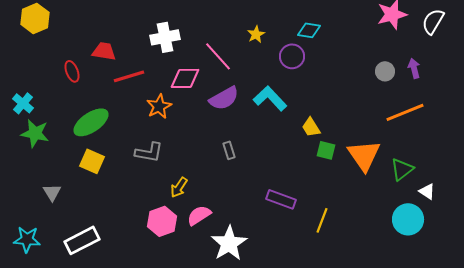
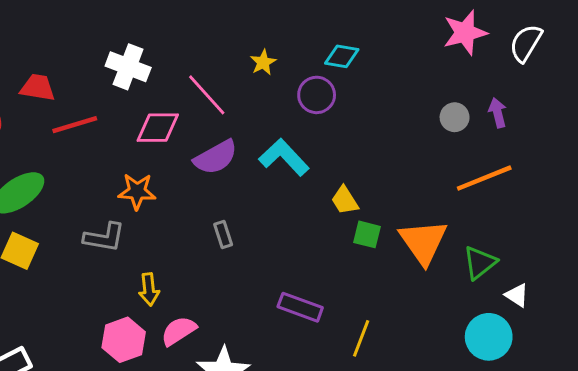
white cross: (165, 37) -> (128, 67), turned 32
orange star: (159, 106) -> (137, 191), moved, turned 30
yellow arrow: (179, 187) -> (149, 289), turned -40

